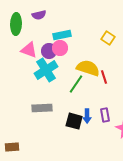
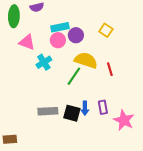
purple circle: (49, 51) -> (76, 35), moved
cyan cross: (46, 70) -> (44, 62), size x0.7
red line: (104, 77) -> (110, 69), moved
gray rectangle: (42, 108) -> (48, 111), moved

